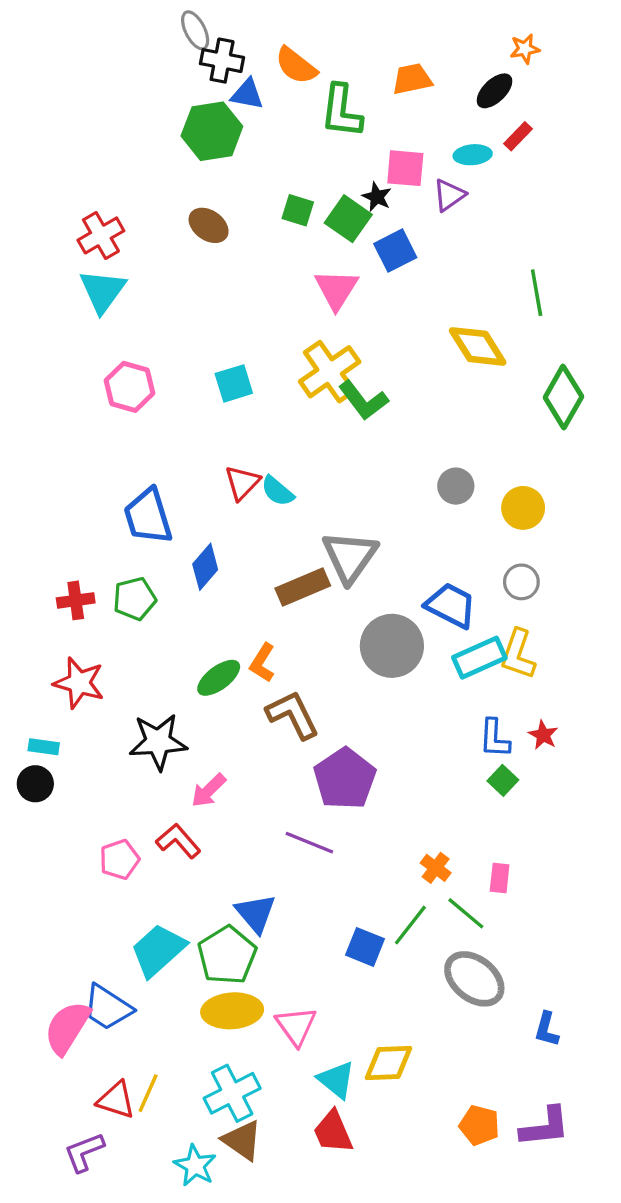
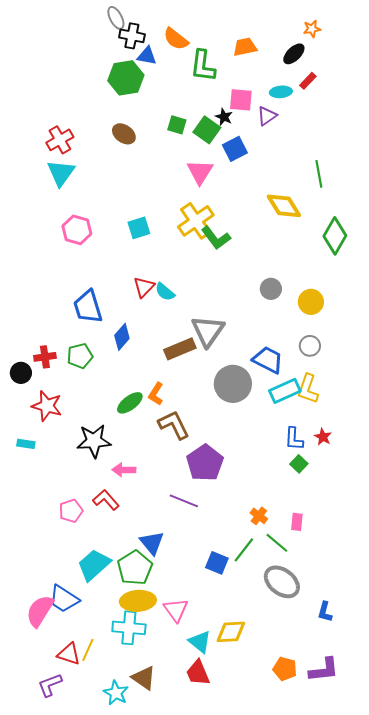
black circle: (35, 784) -> (21, 373), moved
pink arrow: (209, 790) -> (124, 470), turned 45
cyan cross: (232, 1093) -> (129, 628), moved, turned 32

